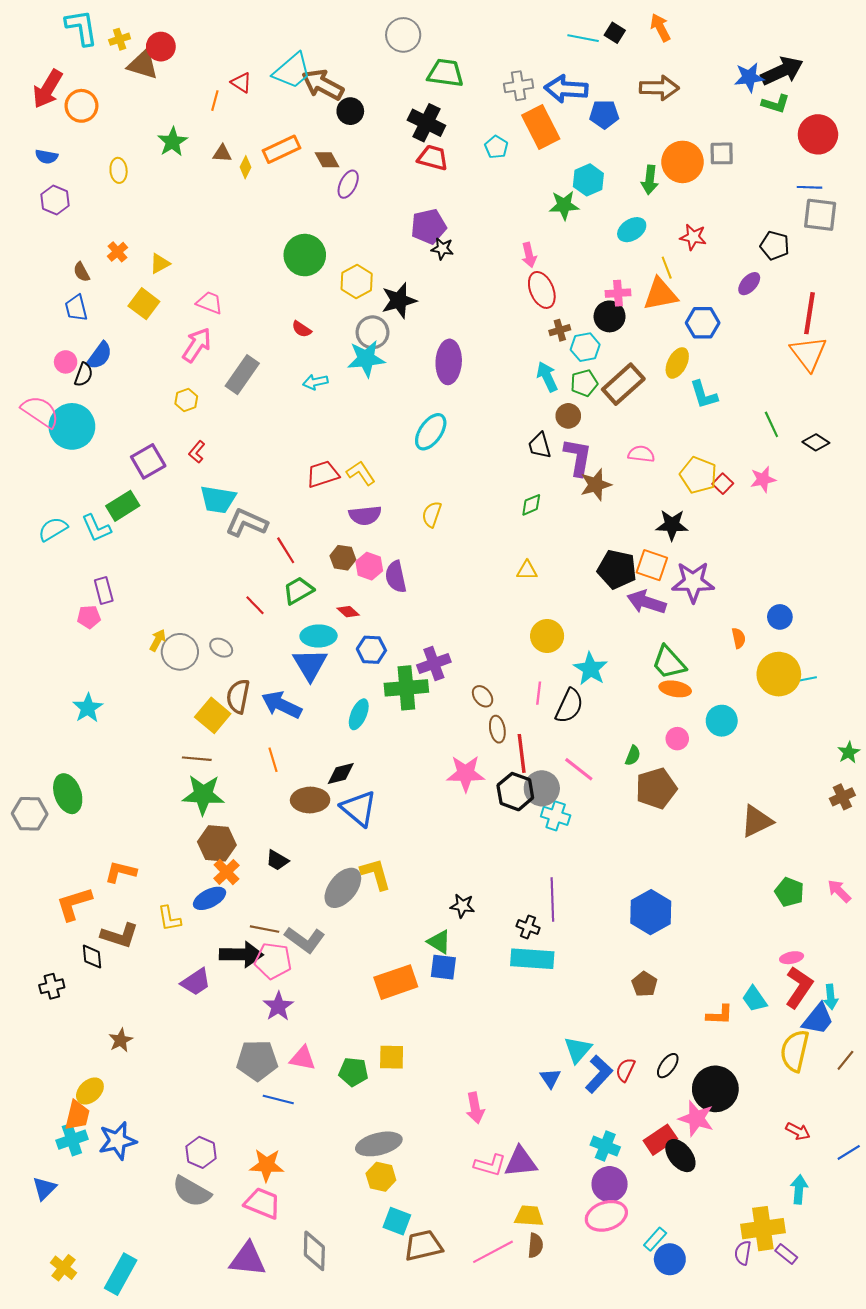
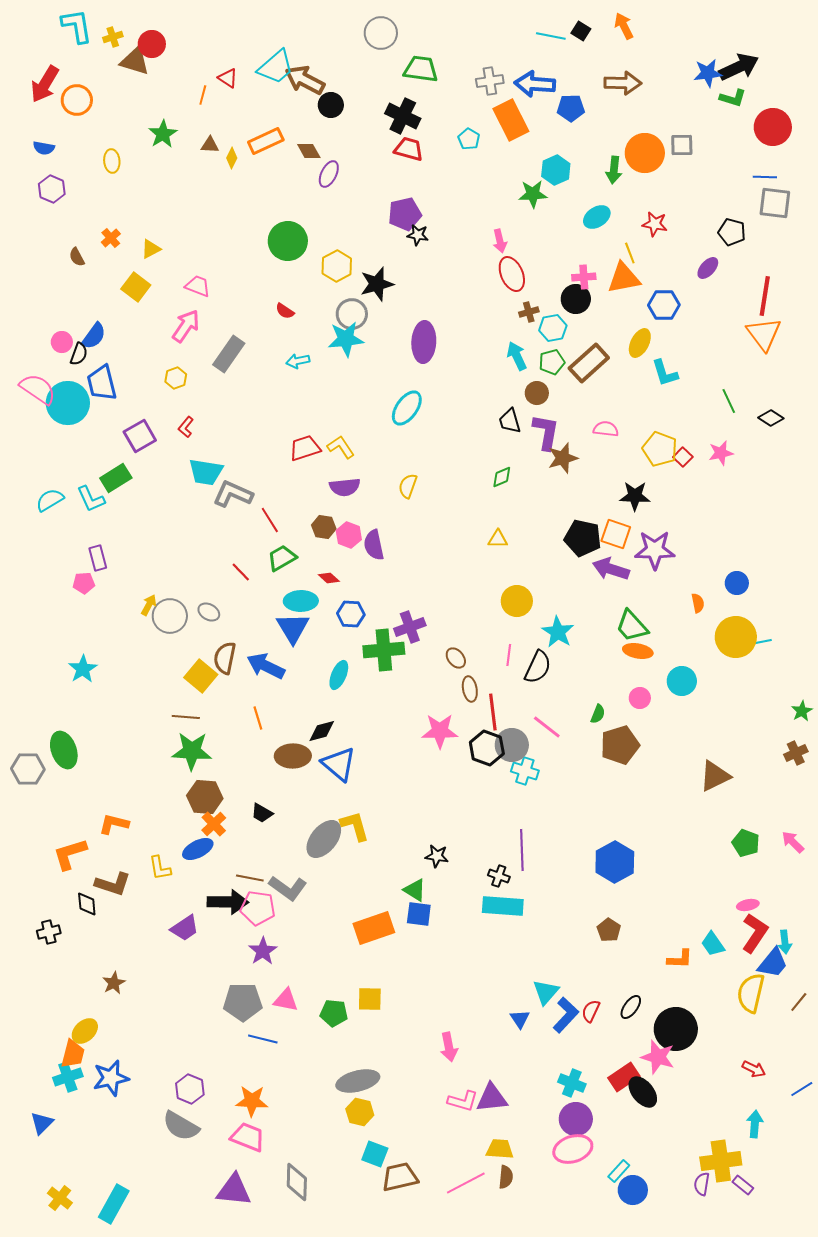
blue trapezoid: (76, 308) -> (102, 383), moved, size x1.4

